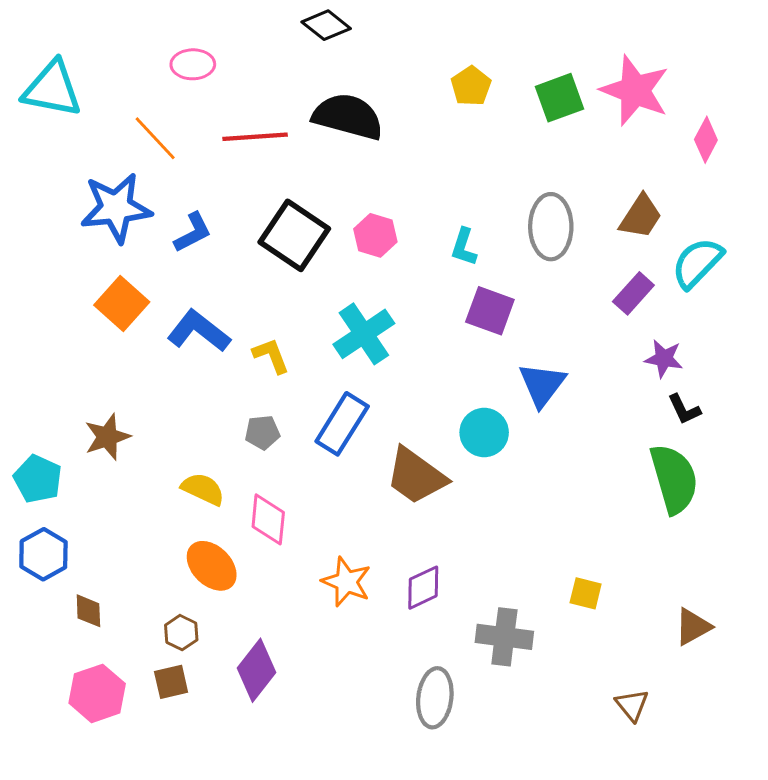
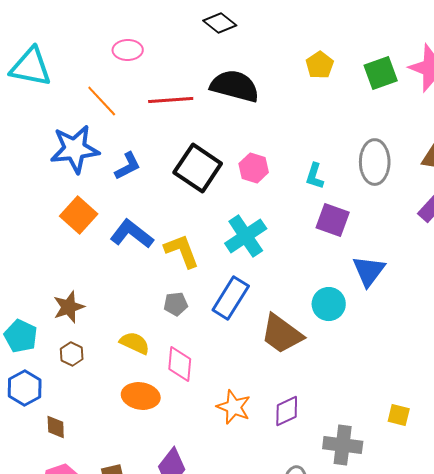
yellow L-shape: (271, 356) -> (182, 251), size x1.4
orange ellipse: (212, 566) -> (141, 396), turned -36
brown hexagon: (181, 633) -> (72, 354), moved

